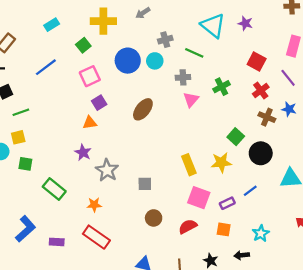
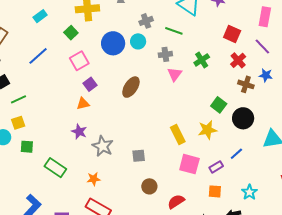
red semicircle: (188, 226) -> (176, 202), moved

